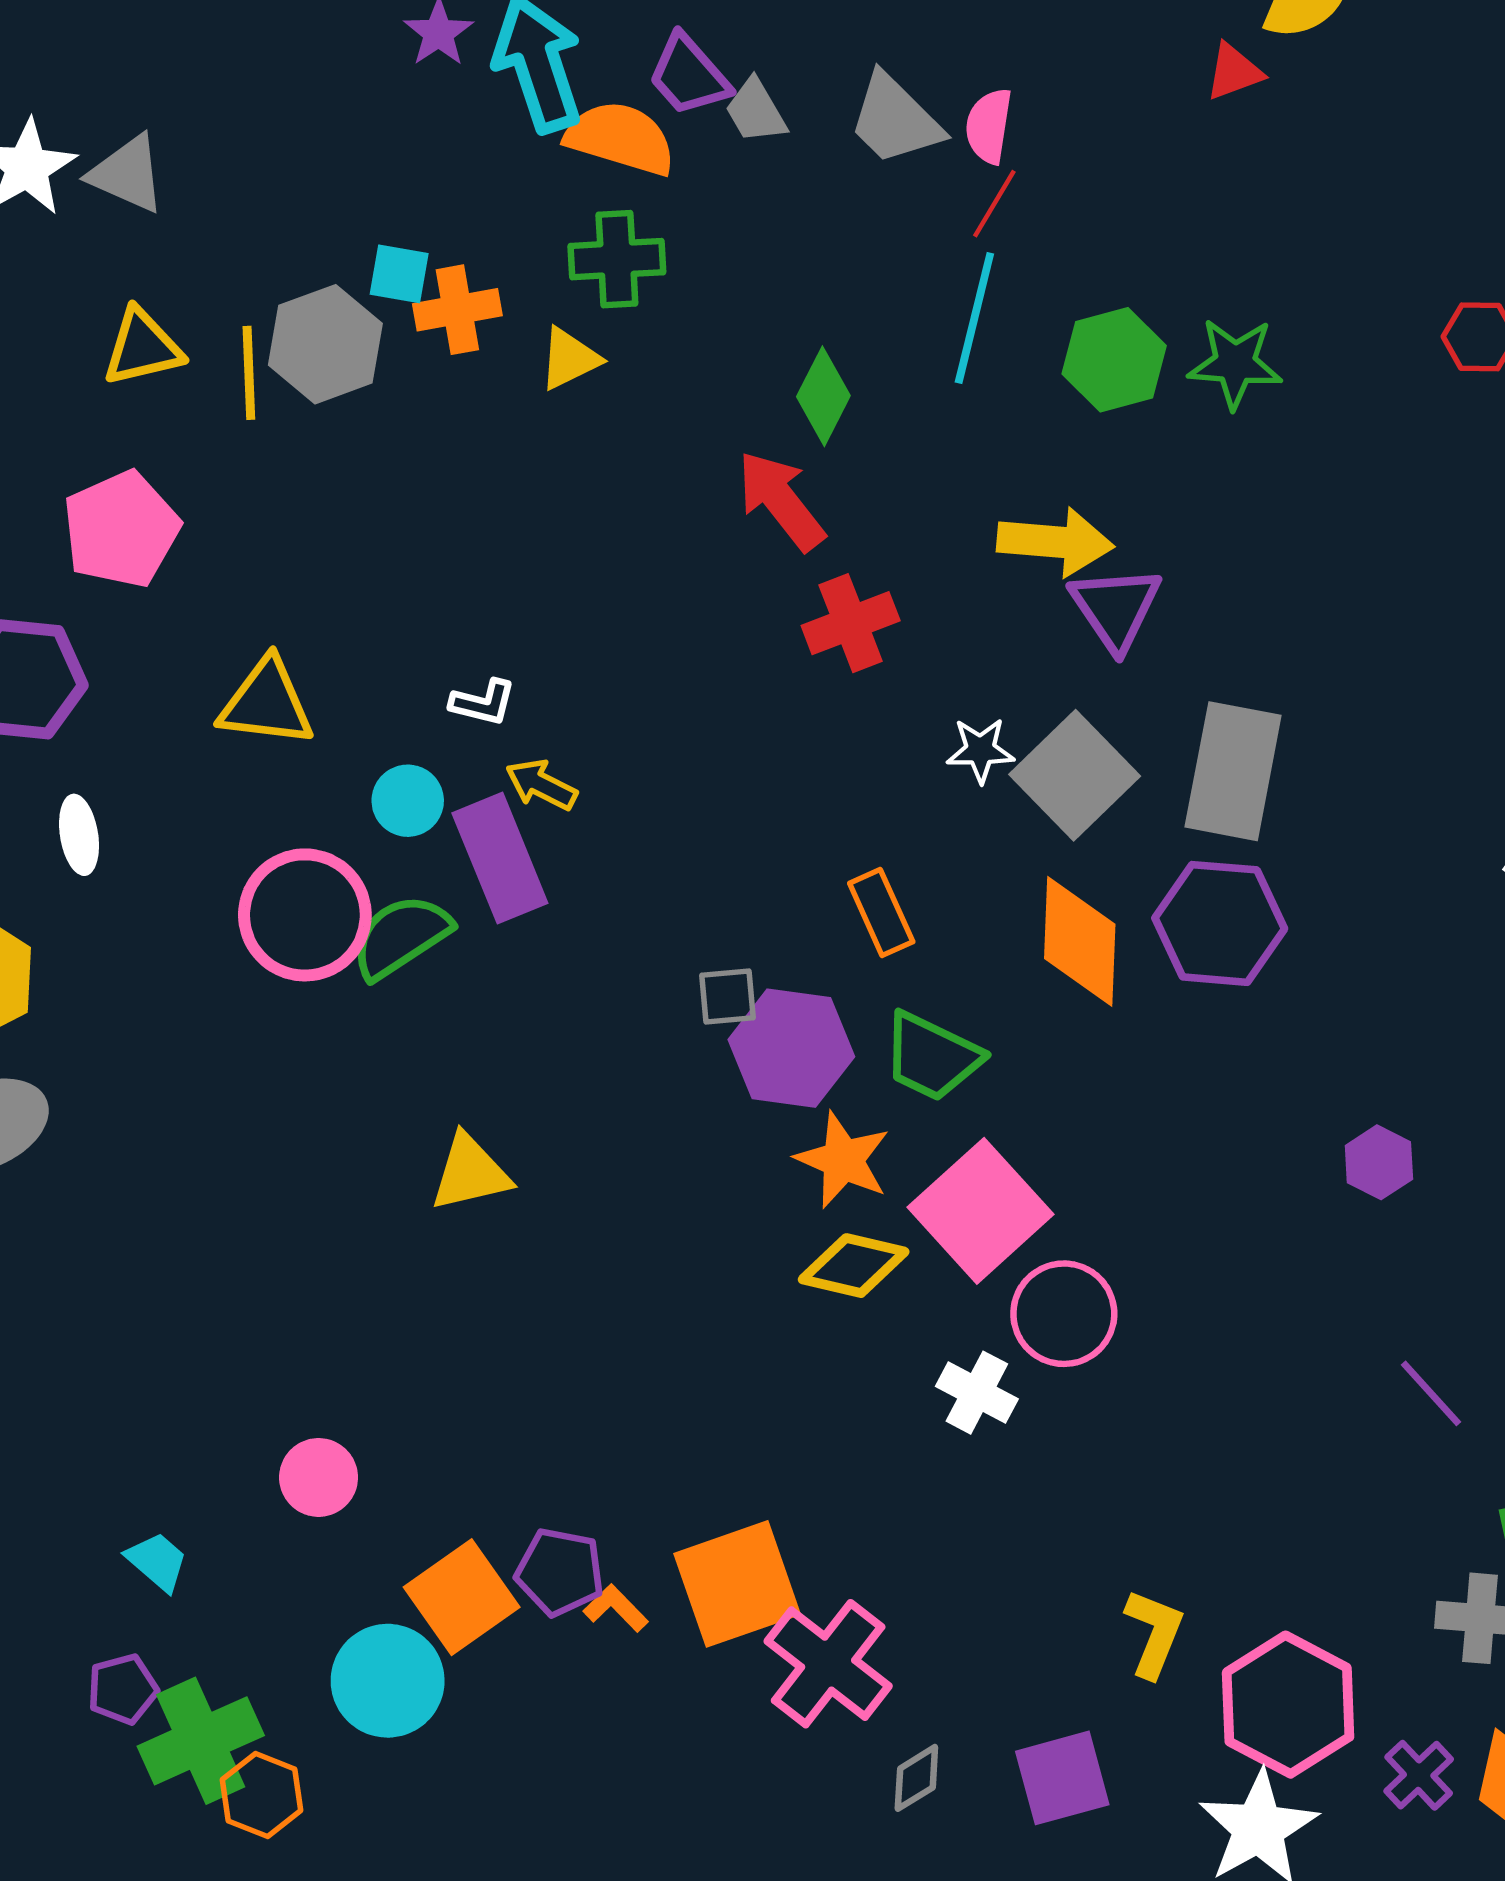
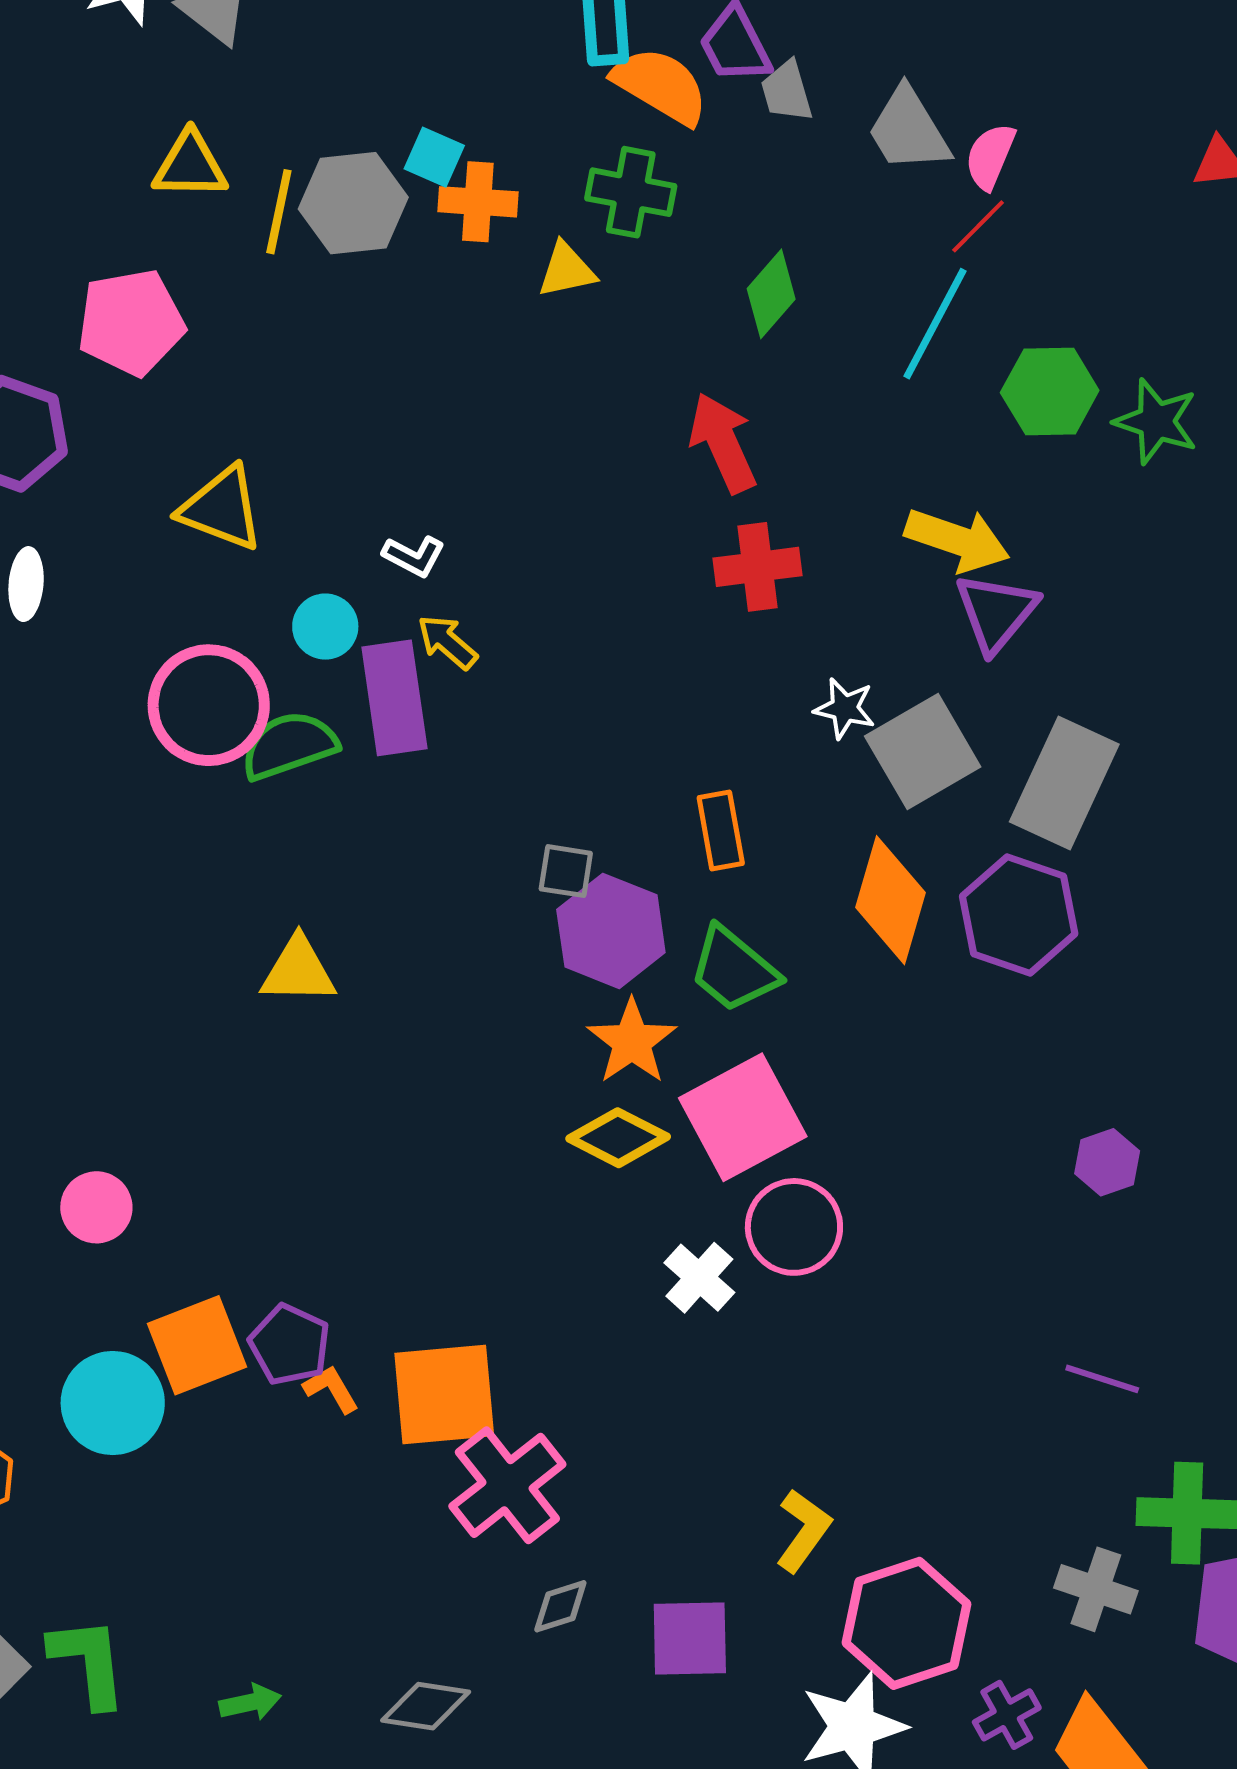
green diamond: (823, 396) -> (771, 294), moved
purple line: (1431, 1393) -> (1102, 1379), turned -44

